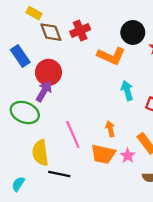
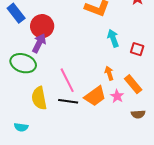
orange arrow: (110, 129) -> (109, 73), moved
orange trapezoid: (103, 154) -> (95, 96), turned -45
black line: (59, 174) -> (68, 101), moved
cyan semicircle: (18, 184) -> (21, 127), turned -112

